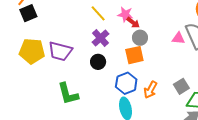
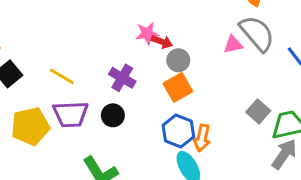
yellow line: (98, 13) -> (62, 76), moved
black circle: (98, 62) -> (113, 115), moved
orange arrow: (150, 90) -> (202, 138), moved

